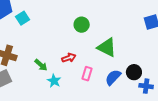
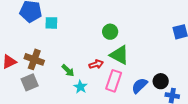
cyan square: (23, 18) -> (51, 23), turned 32
green triangle: (107, 47) -> (119, 55), moved
pink rectangle: (87, 74) -> (114, 81), size x1.5

